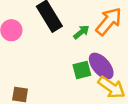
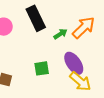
green square: (82, 70) -> (42, 68), moved

